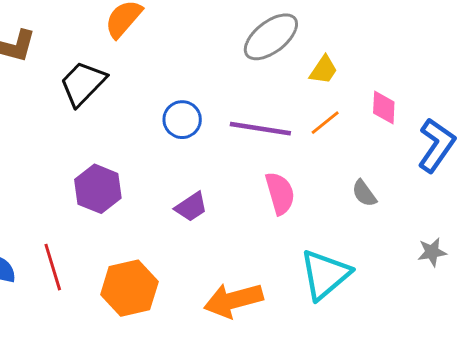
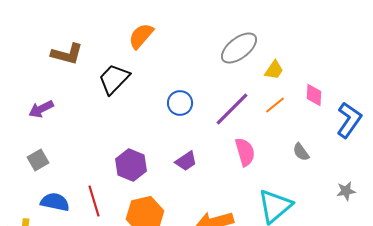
purple line: (260, 129) -> (232, 109), turned -54
purple hexagon: (98, 189) -> (131, 165), moved

